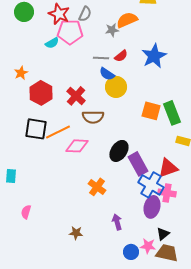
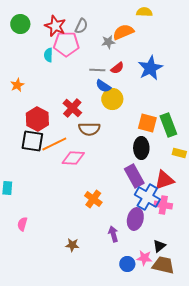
cyan semicircle: (52, 43) -> (48, 55), turned 120
red hexagon: (41, 93) -> (37, 119), moved
black ellipse: (119, 151) -> (141, 148), moved, turned -35
purple ellipse: (152, 207) -> (135, 219), moved

